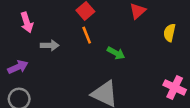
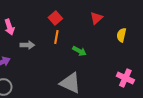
orange line: (87, 35) -> (56, 37), turned 32

